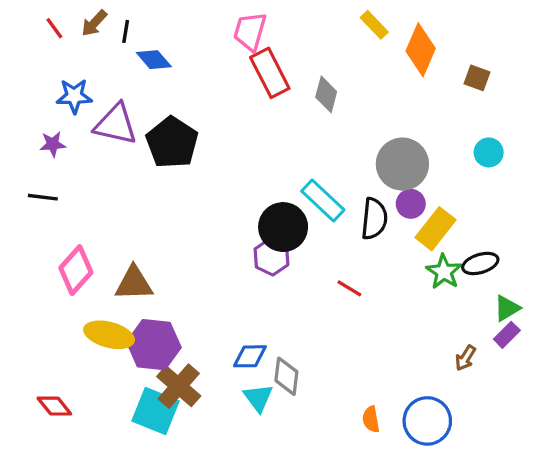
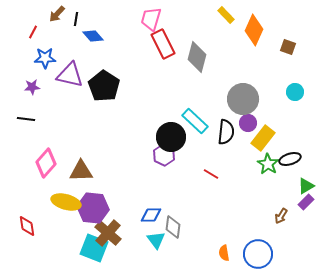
red line: (54, 28) -> (33, 32), moved, turned 64
gray diamond: (326, 94) -> (197, 57), size x1.4
red diamond: (54, 406) -> (27, 226), moved, turned 30

